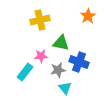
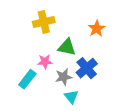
orange star: (88, 16) -> (97, 29), moved
blue cross: (79, 62) -> (87, 68), turned 30

